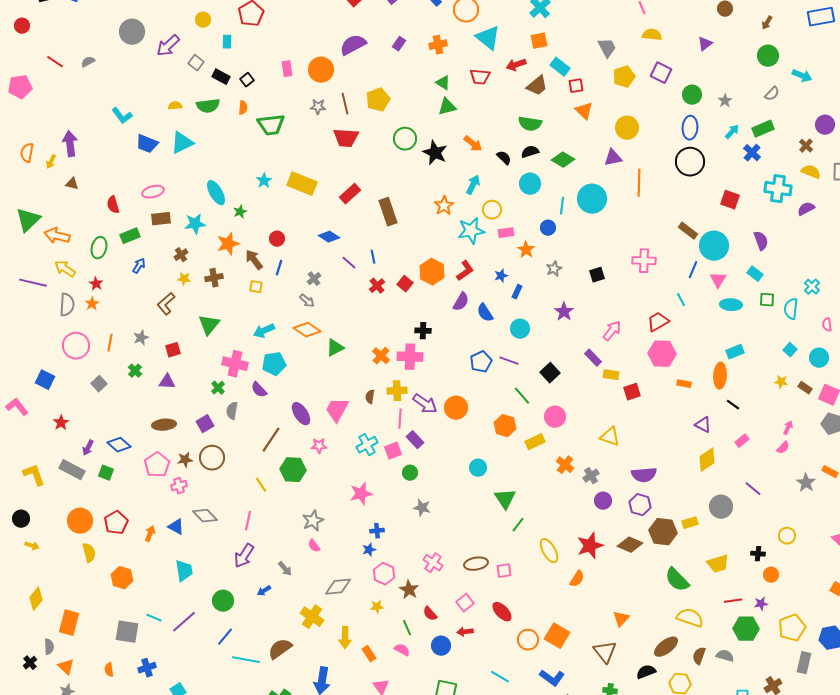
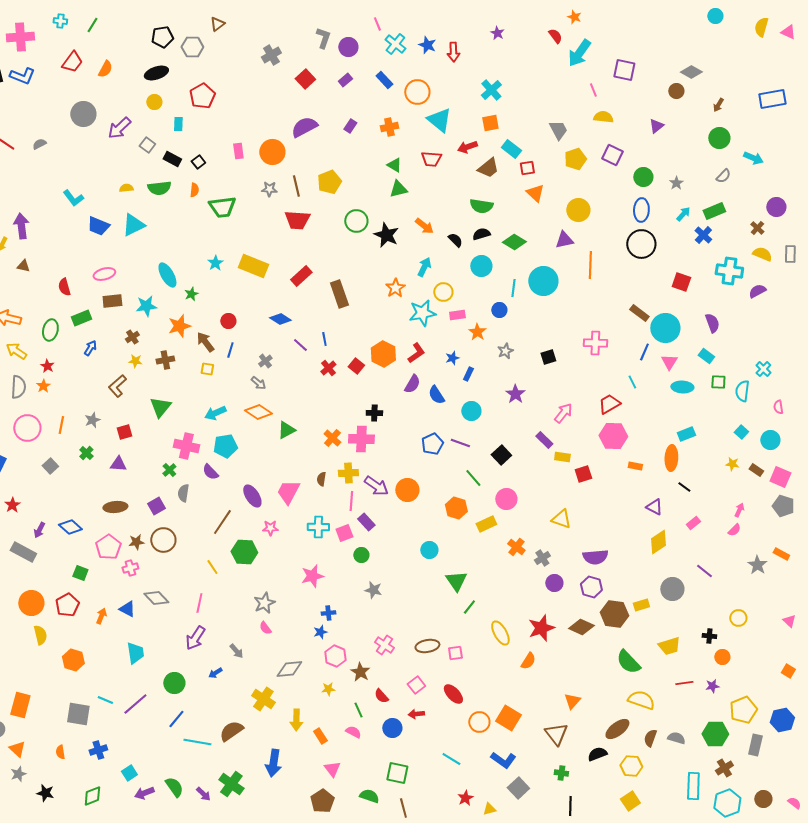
cyan cross: (367, 445) -> (318, 527), turned 30
green square: (106, 473) -> (80, 573), moved
green hexagon: (746, 629) -> (715, 734), moved

